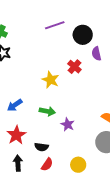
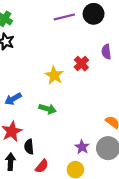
black circle: (83, 35) -> (94, 14), moved
purple star: (68, 124) -> (82, 147), moved
black semicircle: (41, 147) -> (29, 147), moved, turned 72

